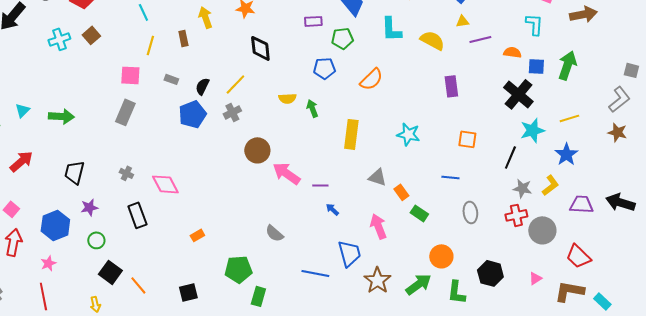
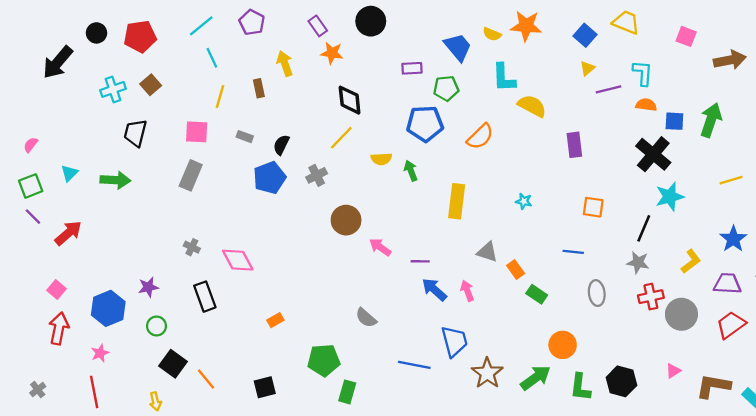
yellow triangle: (462, 21) -> (587, 68), turned -32
cyan L-shape: (534, 24) -> (643, 73), moved
yellow semicircle: (432, 40) -> (532, 106), moved
blue pentagon: (324, 68) -> (425, 124), size x1.4
yellow line: (235, 84) -> (341, 138), moved
yellow line: (569, 118) -> (731, 180), moved
cyan star: (408, 134) -> (524, 201), size x0.6
blue star: (566, 154) -> (733, 239), moved
black trapezoid: (74, 172) -> (135, 133), moved
pink arrow: (286, 173) -> (380, 247), size x0.7
gray star: (522, 188) -> (638, 262), moved
blue arrow: (332, 209) -> (434, 290), size x1.6
pink arrow: (378, 226) -> (467, 291), moved, size x0.7
red trapezoid: (578, 256) -> (731, 325), moved, turned 100
black hexagon: (490, 273) -> (621, 381), moved

